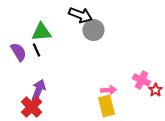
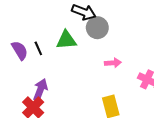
green triangle: (42, 32) -> (66, 40), moved
pink arrow: (108, 90) -> (113, 63), moved

